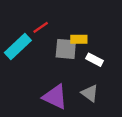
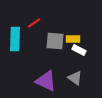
yellow rectangle: (79, 39) -> (73, 39), moved
cyan rectangle: (18, 47) -> (15, 39), turned -45

